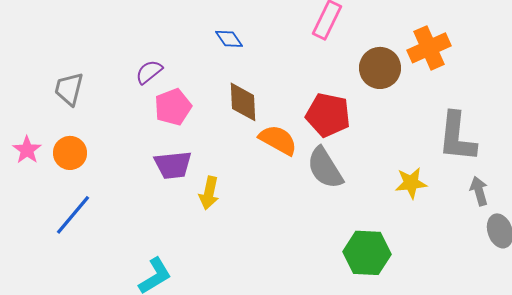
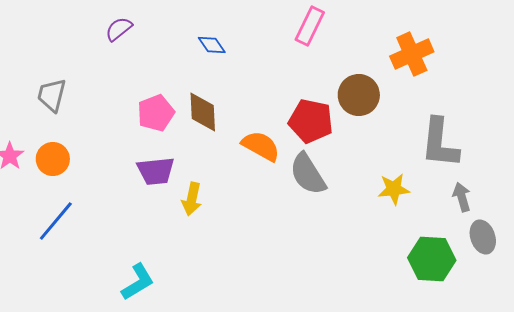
brown circle: (380, 68) -> (359, 95), moved
purple semicircle: (149, 72) -> (119, 29), moved
brown diamond: (243, 102) -> (203, 112), moved
green hexagon: (367, 253) -> (432, 259), moved

